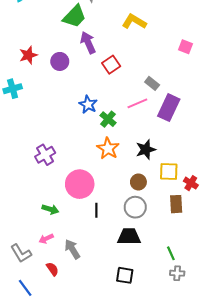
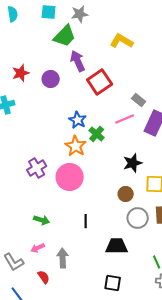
red square: (111, 65) -> (100, 82), size x1.4
orange star: (108, 148) -> (76, 146), moved
pink circle: (80, 184) -> (70, 177), moved
gray circle: (135, 207) -> (138, 218), moved
gray arrow: (72, 249) -> (63, 258), turned 30

